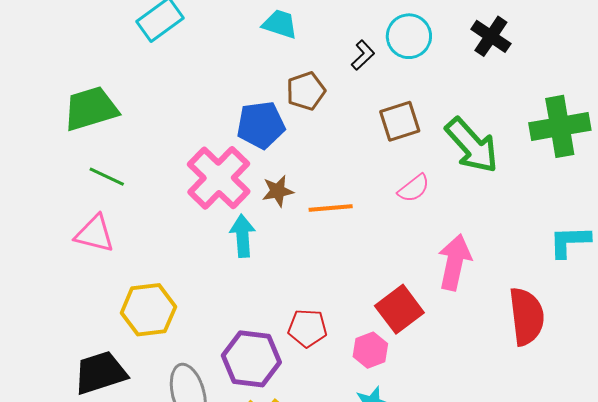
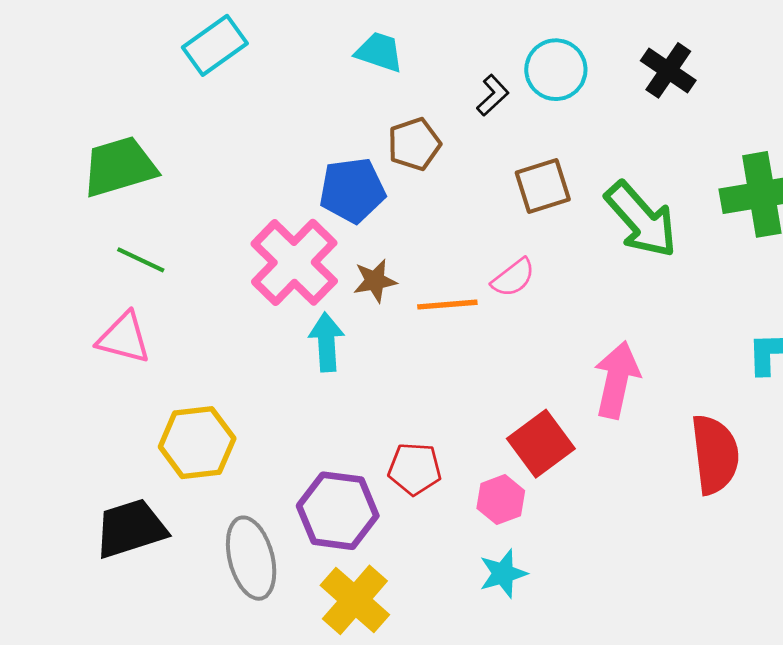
pink semicircle: (414, 188) -> (513, 278), moved

